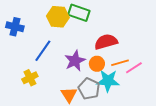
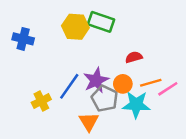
red semicircle: (106, 42) -> (134, 57), size x0.6
blue line: (43, 51) -> (69, 86), moved
gray pentagon: (89, 89) -> (105, 99), moved

